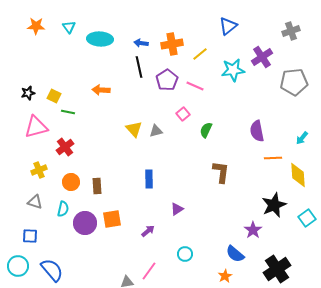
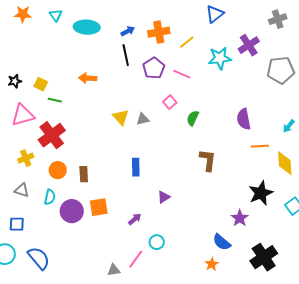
blue arrow: (141, 43) -> (128, 31), turned 144
red cross: (65, 147) -> (52, 135), size x1.5
cyan circle: (185, 254) -> (157, 242), moved

